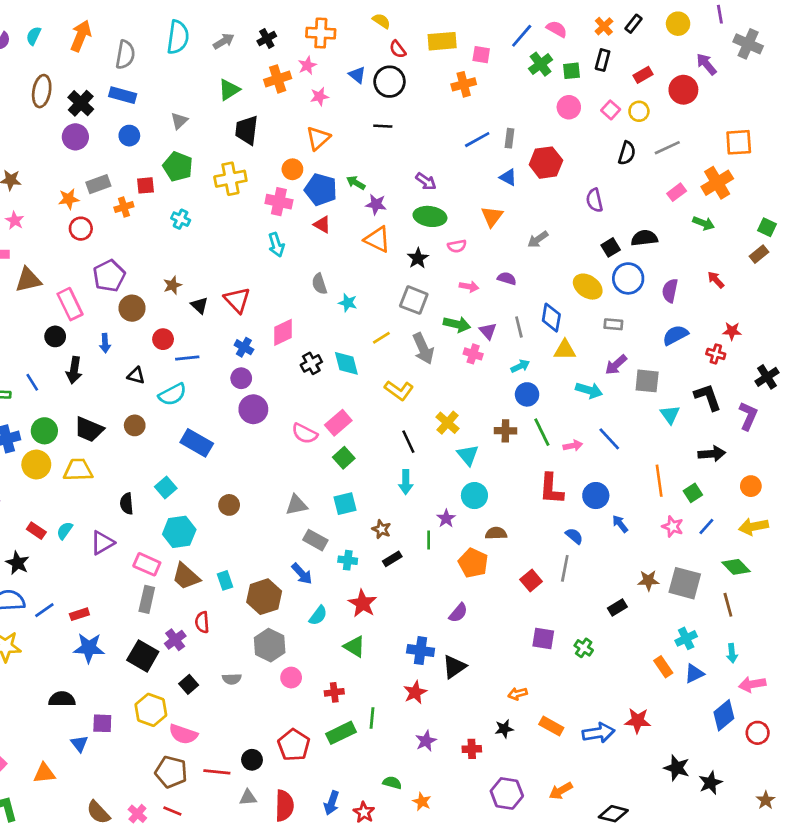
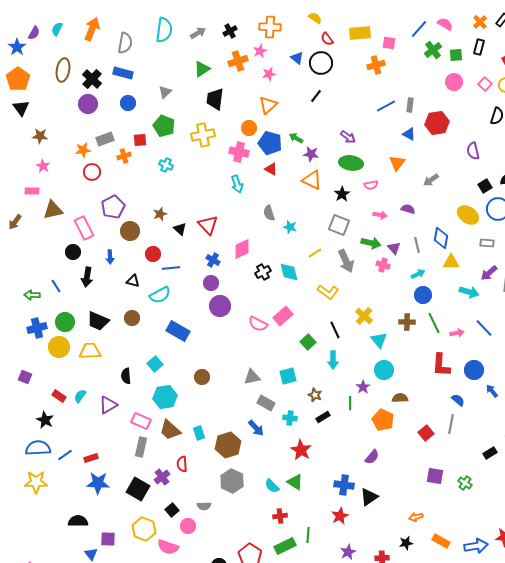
black line: (383, 126) -> (316, 96), turned -56
green square: (344, 458) -> (308, 342), moved
cyan semicircle: (318, 616) -> (272, 486), moved, turned 98
pink circle: (291, 678) -> (188, 526), moved

